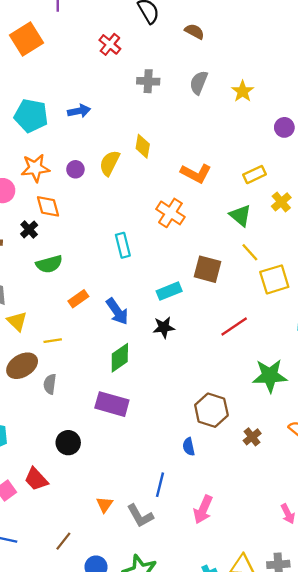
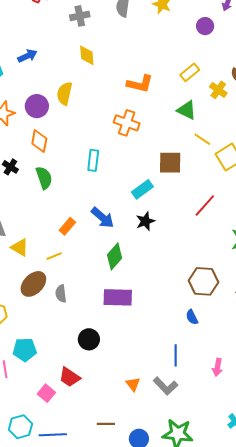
yellow diamond: (143, 146) -> (87, 55), moved
purple circle: (75, 169) -> (37, 106), size x1.5
orange diamond: (48, 206) -> (39, 141), moved, turned 40
cyan rectangle: (123, 245) -> (93, 160), turned 35
green semicircle: (49, 264) -> (44, 178), moved, turned -80
orange rectangle: (78, 299) -> (67, 226), moved
pink arrow: (203, 509) -> (218, 367), size x0.7
brown line: (63, 541) -> (106, 424), turned 66

